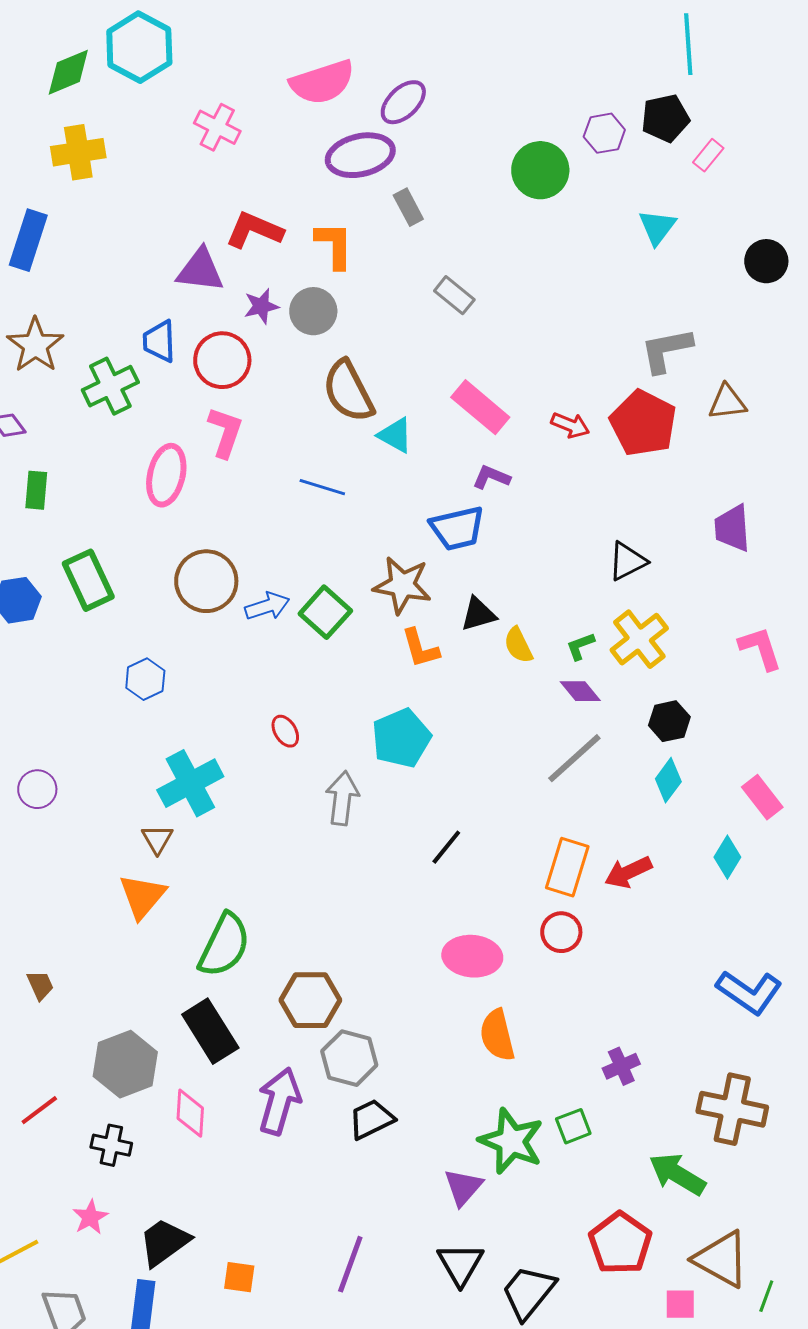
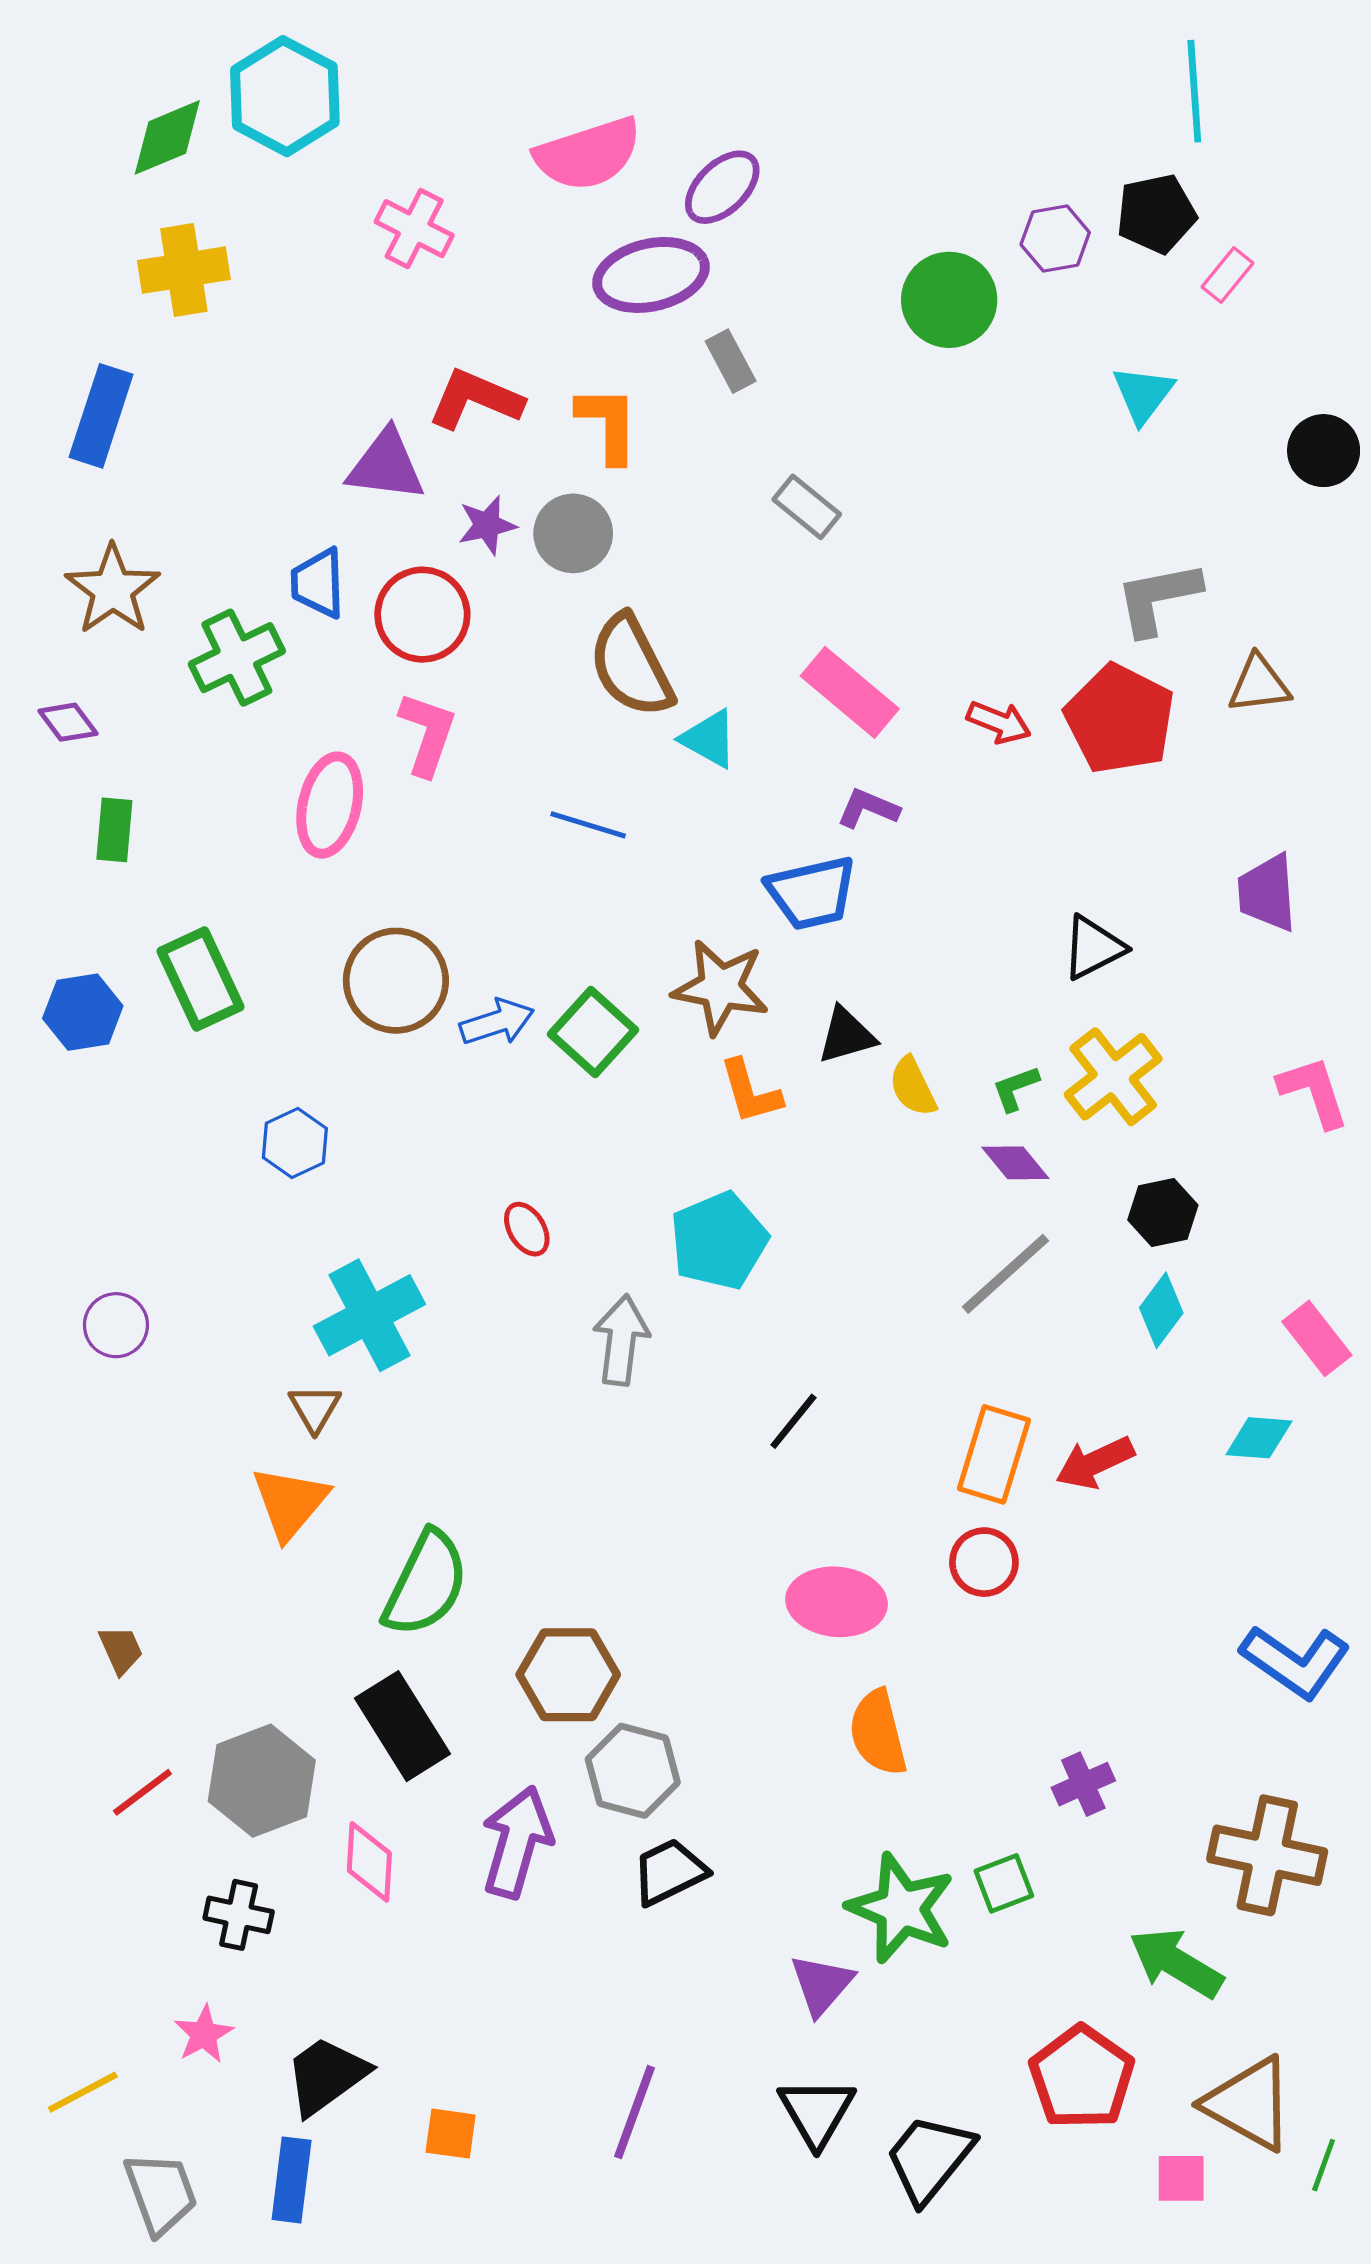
cyan diamond: (727, 857) -> (1259, 1438), turned 63
red line: (39, 1110) -> (142, 1792), moved

